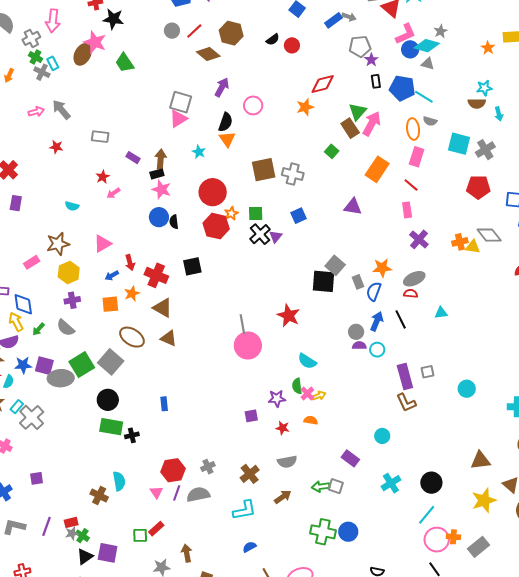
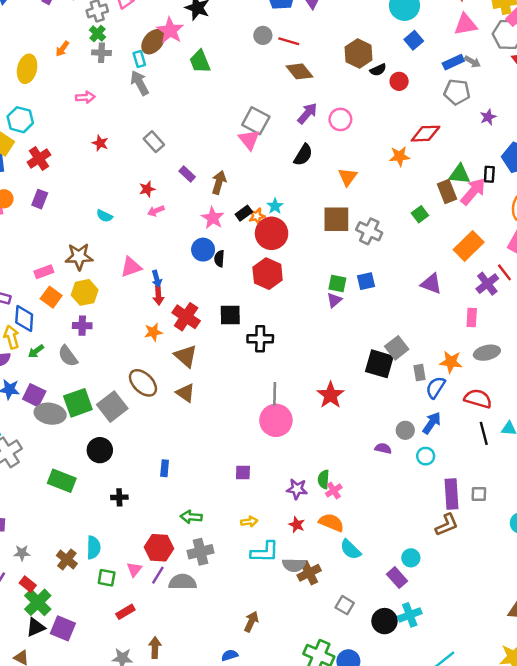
red line: (194, 31) -> (289, 41), turned 48
brown hexagon: (231, 33) -> (359, 54), moved
gray pentagon: (360, 46) -> (457, 92), moved
cyan rectangle: (53, 63) -> (139, 59), moved
gray cross: (42, 72) -> (101, 53), turned -35
black rectangle: (376, 81) -> (489, 174), moved
pink circle: (253, 105) -> (340, 119), moved
gray arrow: (61, 110) -> (140, 83), moved
green triangle: (358, 112) -> (460, 174), turned 42
pink triangle: (178, 119) -> (249, 140), turned -48
gray rectangle: (100, 137) -> (154, 142), turned 30
orange triangle: (227, 139) -> (348, 177), moved
cyan star: (199, 152) -> (275, 206), moved
black rectangle: (157, 174) -> (244, 213), moved, turned -32
pink rectangle: (407, 210) -> (472, 318), moved
orange star: (231, 213) -> (257, 216), moved
green square: (256, 214) -> (337, 284), moved
black cross: (260, 234) -> (260, 339), moved, turned 30
purple cross: (419, 239) -> (487, 284), moved
blue arrow: (112, 276) -> (157, 279), moved, turned -88
gray ellipse: (414, 279) -> (487, 353), moved
red semicircle: (411, 294) -> (478, 399), size x1.6
orange square: (110, 304) -> (51, 297), moved, turned 30
black line: (401, 319) -> (484, 433), moved
purple semicircle: (359, 345) -> (383, 448), moved
cyan semicircle: (307, 361) -> (350, 549), moved
yellow arrow: (319, 396) -> (249, 522), moved
brown L-shape: (406, 403) -> (447, 525), turned -100
purple square: (251, 416) -> (243, 473), moved
orange semicircle: (311, 420) -> (331, 523), size x1.5
green rectangle: (111, 427) -> (62, 481), moved
purple rectangle: (350, 458) -> (397, 578), moved
gray cross: (208, 467) -> (200, 552), size x1.5
brown cross: (250, 474) -> (309, 573), moved
black circle: (431, 483) -> (385, 621), moved
green arrow: (321, 487) -> (191, 517), moved
brown arrow: (283, 497) -> (251, 622), moved, turned -42
cyan L-shape: (244, 510) -> (265, 552), moved
red rectangle: (71, 522) -> (28, 584), turned 40
gray star: (72, 533) -> (22, 553), moved
green square: (140, 535) -> (107, 578), moved
green cross: (82, 536) -> (38, 602), size x1.6

